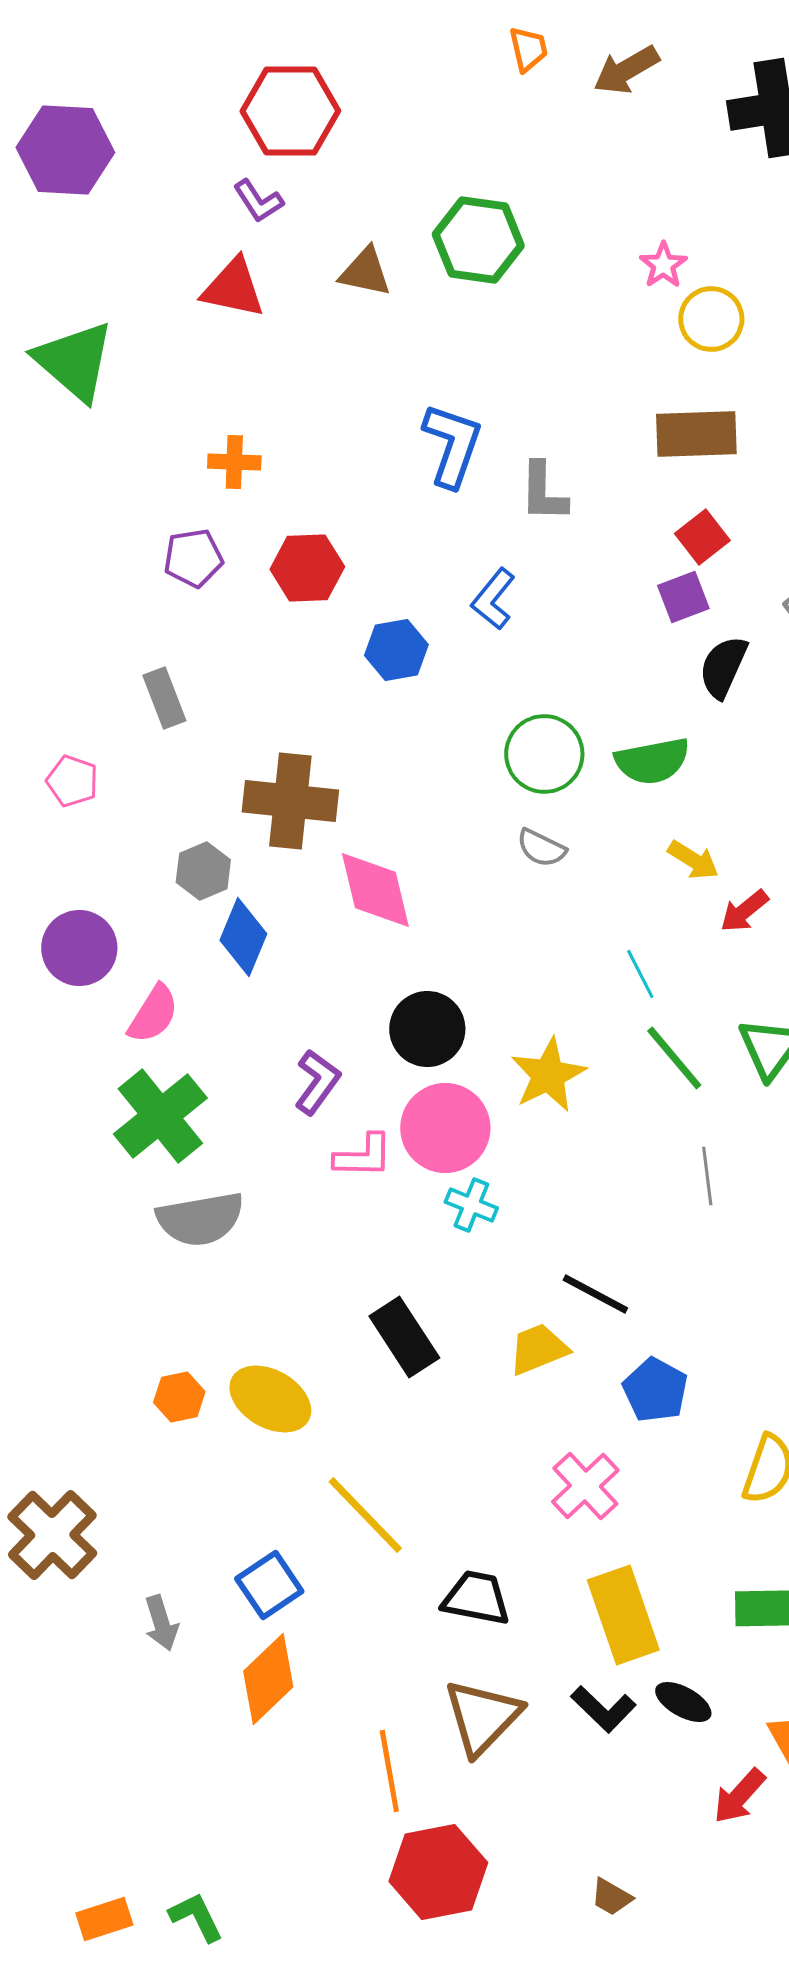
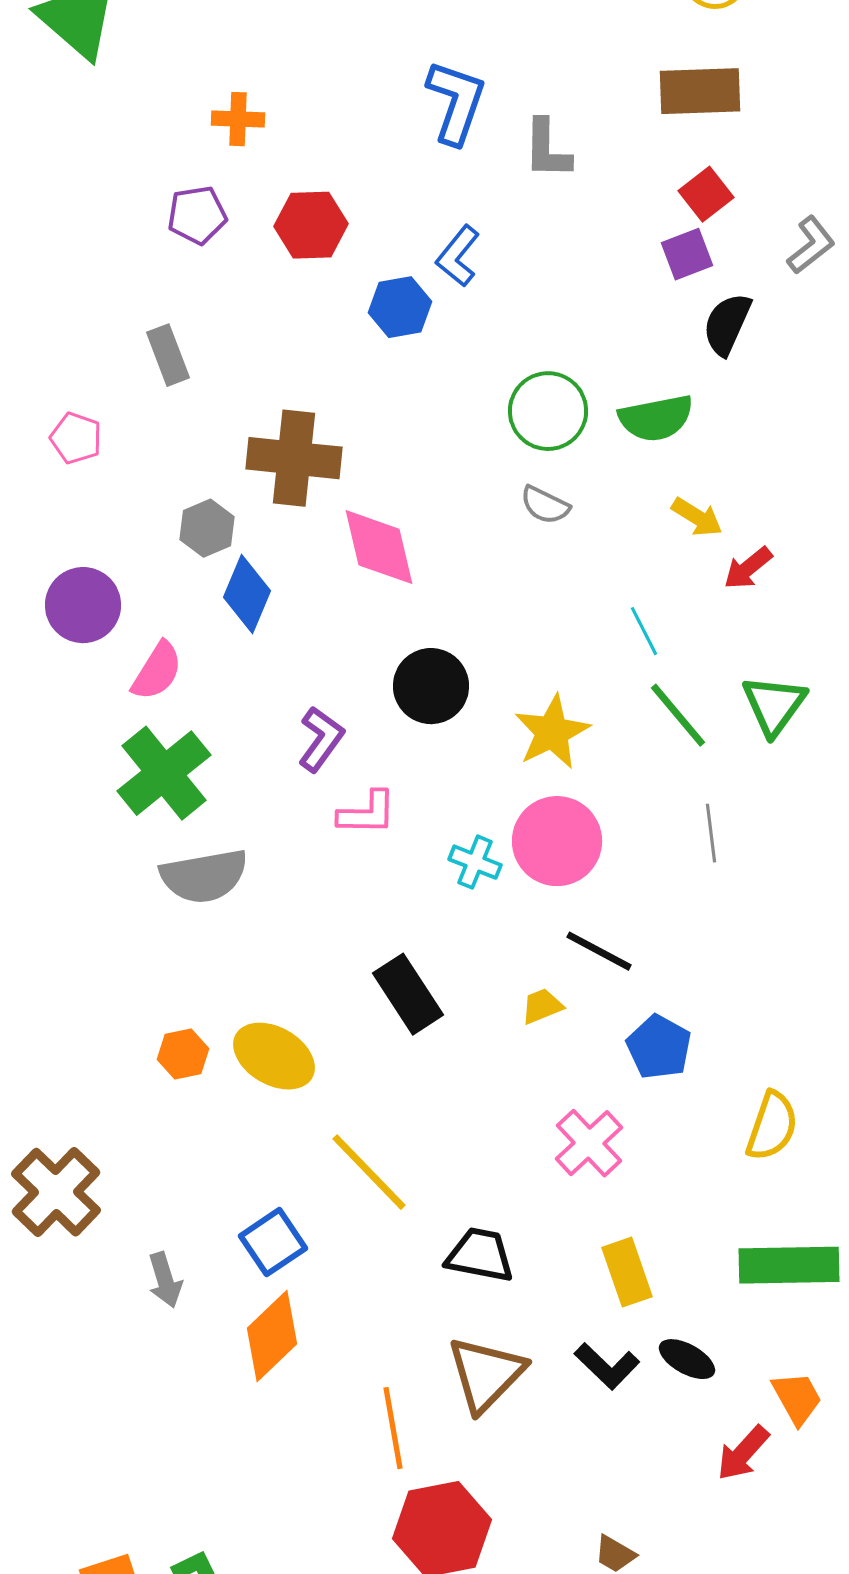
blue L-shape: (493, 599) -> (458, 256), moved
pink circle: (445, 1128) -> (557, 841), moved
yellow trapezoid: (538, 1349) -> (542, 1006), size x0.7
yellow rectangle: (623, 1615) -> (627, 1272), size x0.7

